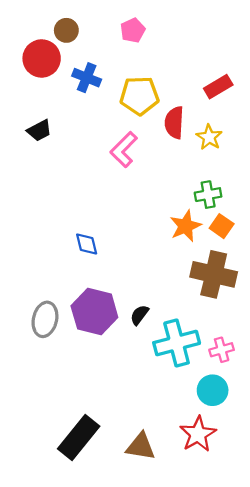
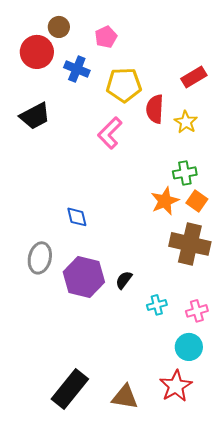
pink pentagon: (133, 30) -> (106, 37), moved
black trapezoid: (39, 130) -> (35, 116), size x1.4
gray ellipse: (45, 319) -> (40, 258), moved
cyan cross: (177, 343) -> (157, 305), size x0.5

